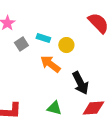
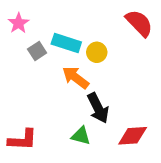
cyan rectangle: (43, 38) -> (66, 43), size x1.5
black arrow: (80, 83) -> (98, 108), moved

